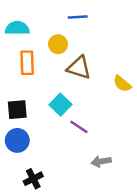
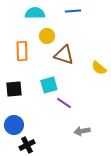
blue line: (78, 17) -> (73, 11), moved
cyan semicircle: (17, 28) -> (35, 13), moved
cyan square: (60, 105) -> (49, 85), turned 30
blue circle: (17, 140) -> (14, 125), moved

